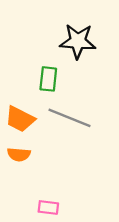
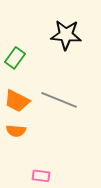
green rectangle: (48, 79) -> (15, 58), moved, turned 30

